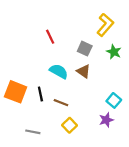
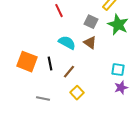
green star: (114, 52) -> (118, 25), size x1.5
cyan square: (114, 100) -> (118, 70), turned -32
brown line: (61, 103) -> (69, 72), turned -72
purple star: (106, 120) -> (121, 88), moved

